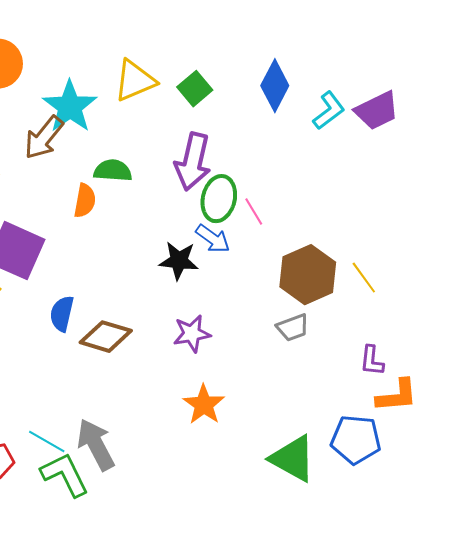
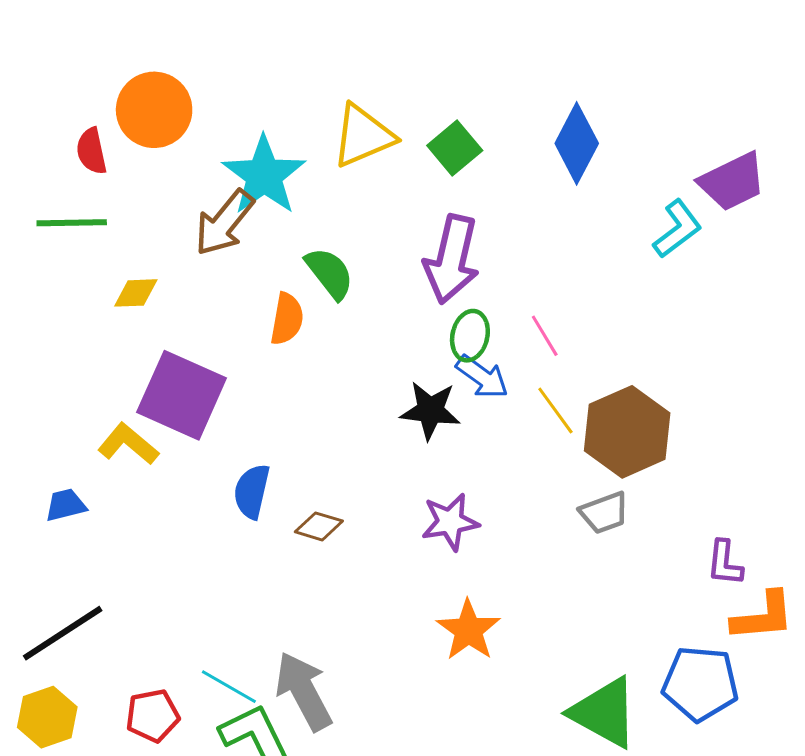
cyan L-shape: (329, 111) -> (677, 229), moved
green semicircle: (113, 171) -> (330, 273), turned 48
green ellipse: (219, 199) -> (470, 336), moved, size x0.7
yellow line: (364, 278) -> (555, 410), moved
brown diamond: (106, 337) -> (319, 526), size x0.6

